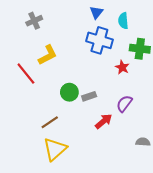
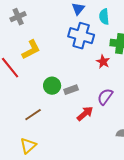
yellow triangle: (55, 149) -> (28, 146), moved, size x0.7

